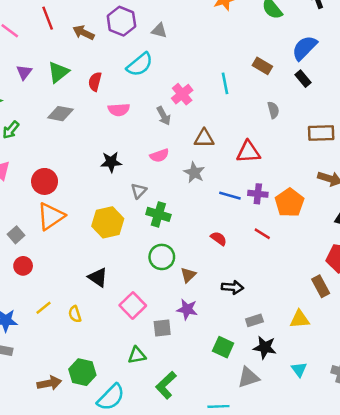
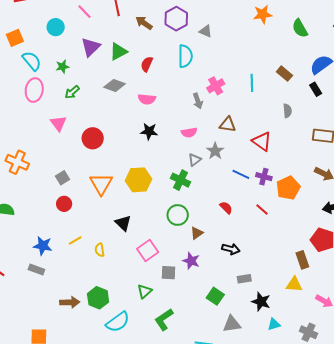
cyan semicircle: (140, 64) -> (185, 56), turned -60
purple triangle: (24, 72) -> (91, 47), size x1.5
pink semicircle: (119, 110) -> (147, 99), moved
red triangle: (248, 152) -> (262, 141), turned 30
gray triangle: (139, 191) -> (195, 160), moved
orange triangle: (51, 216) -> (101, 184), moved, turned -35
yellow triangle: (300, 319) -> (294, 284), moved
black star: (265, 347) -> (261, 302), moved
green triangle: (137, 355) -> (144, 291), turned -42
cyan triangle: (299, 369) -> (274, 324), turned 40

